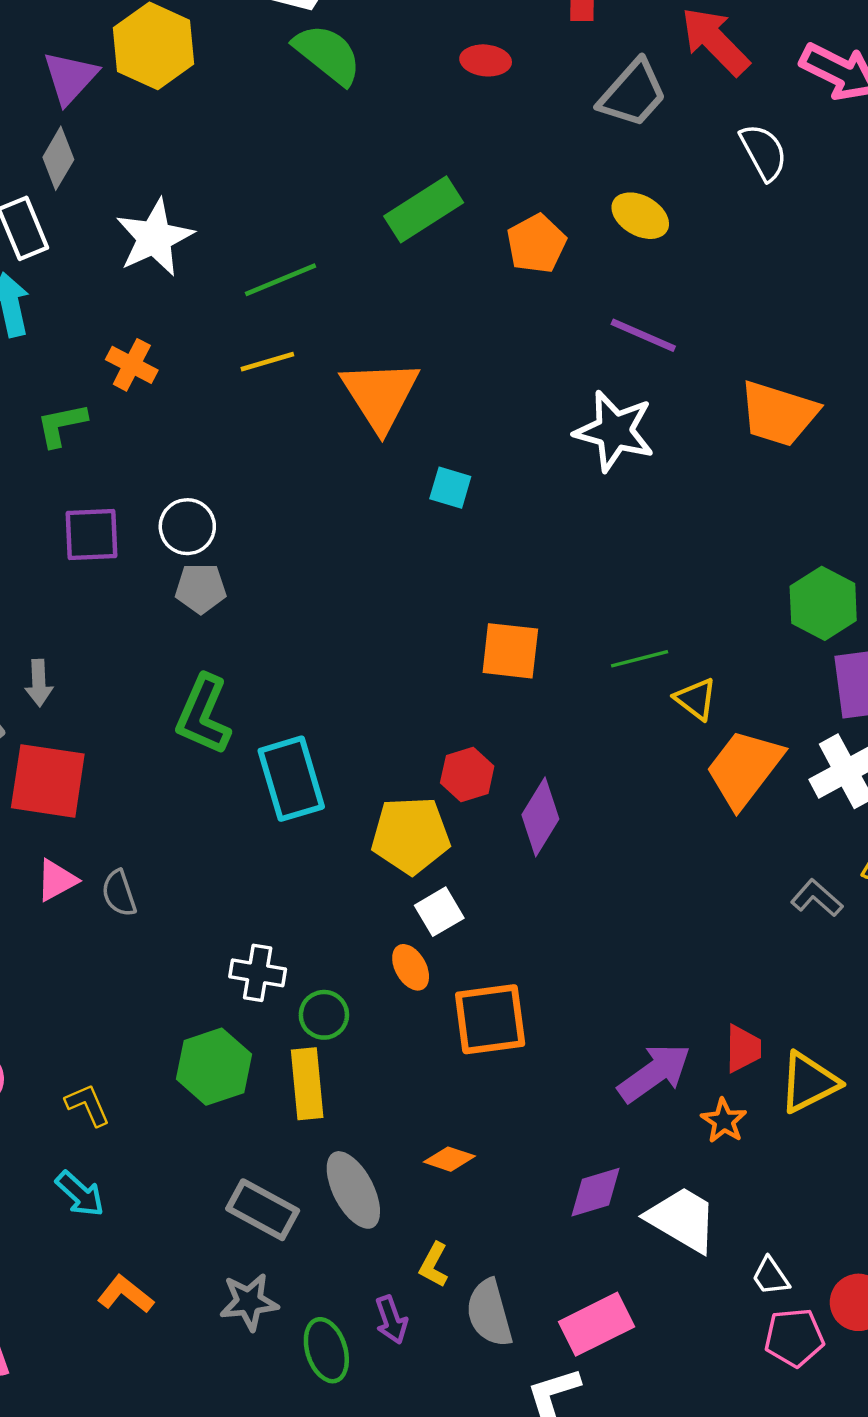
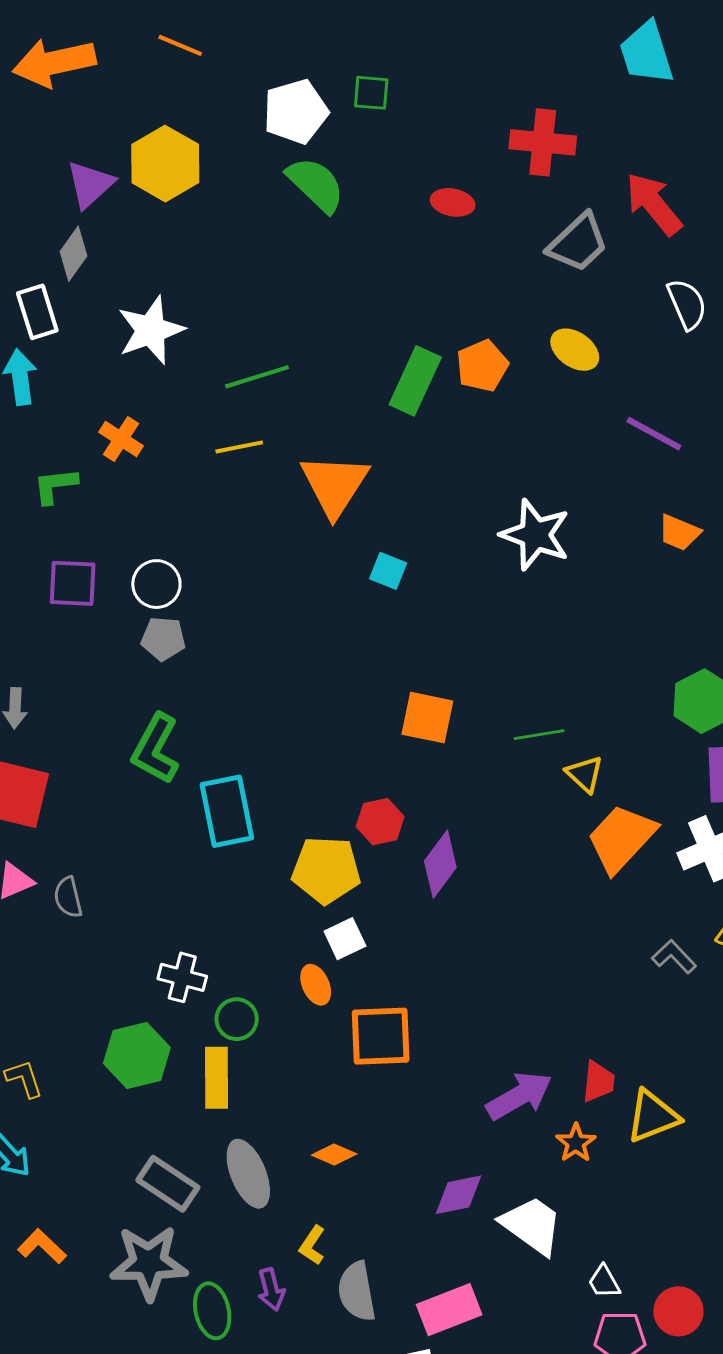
green rectangle: (424, 209) -> (415, 381), moved, turned -38
purple line: (643, 335) -> (654, 434), moved
orange trapezoid: (779, 414) -> (679, 533), size x0.6
gray star: (249, 1302) -> (149, 1263), size x1.5

